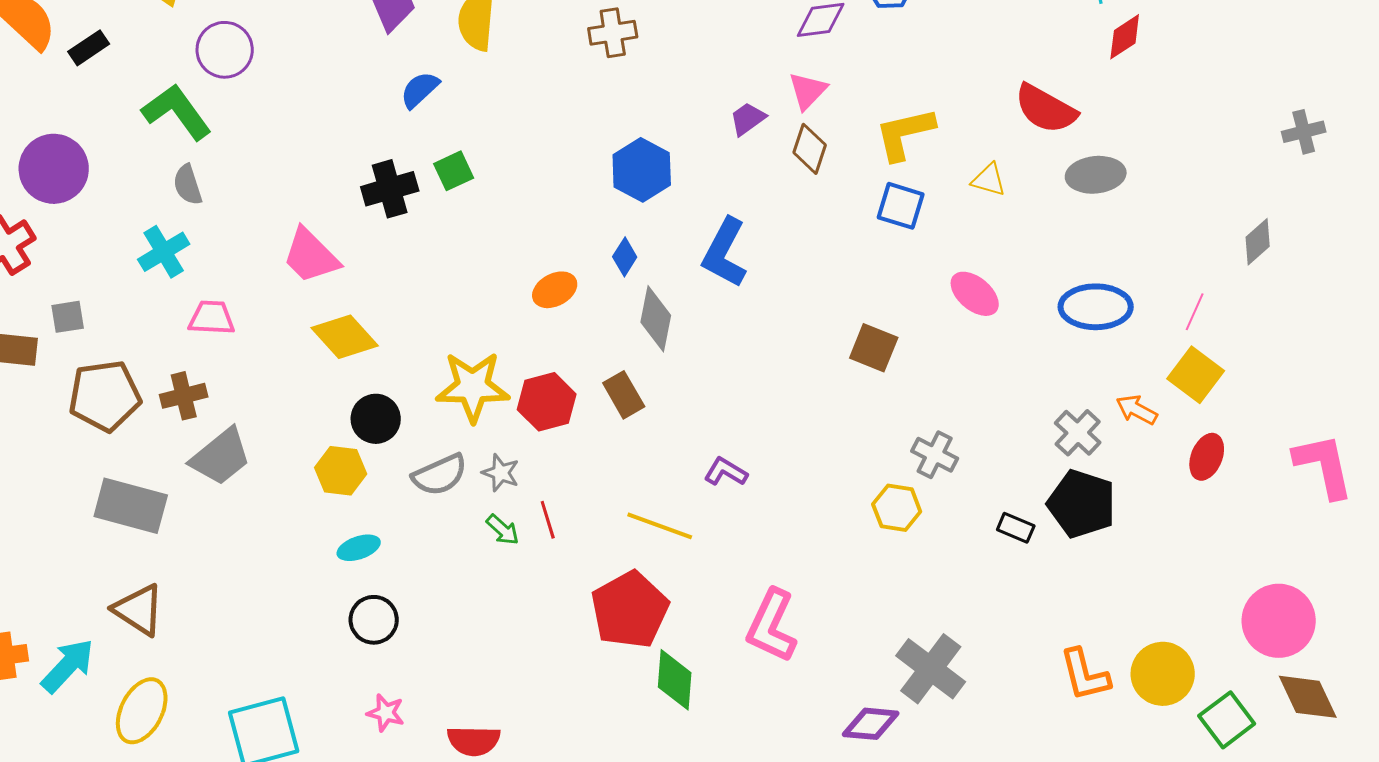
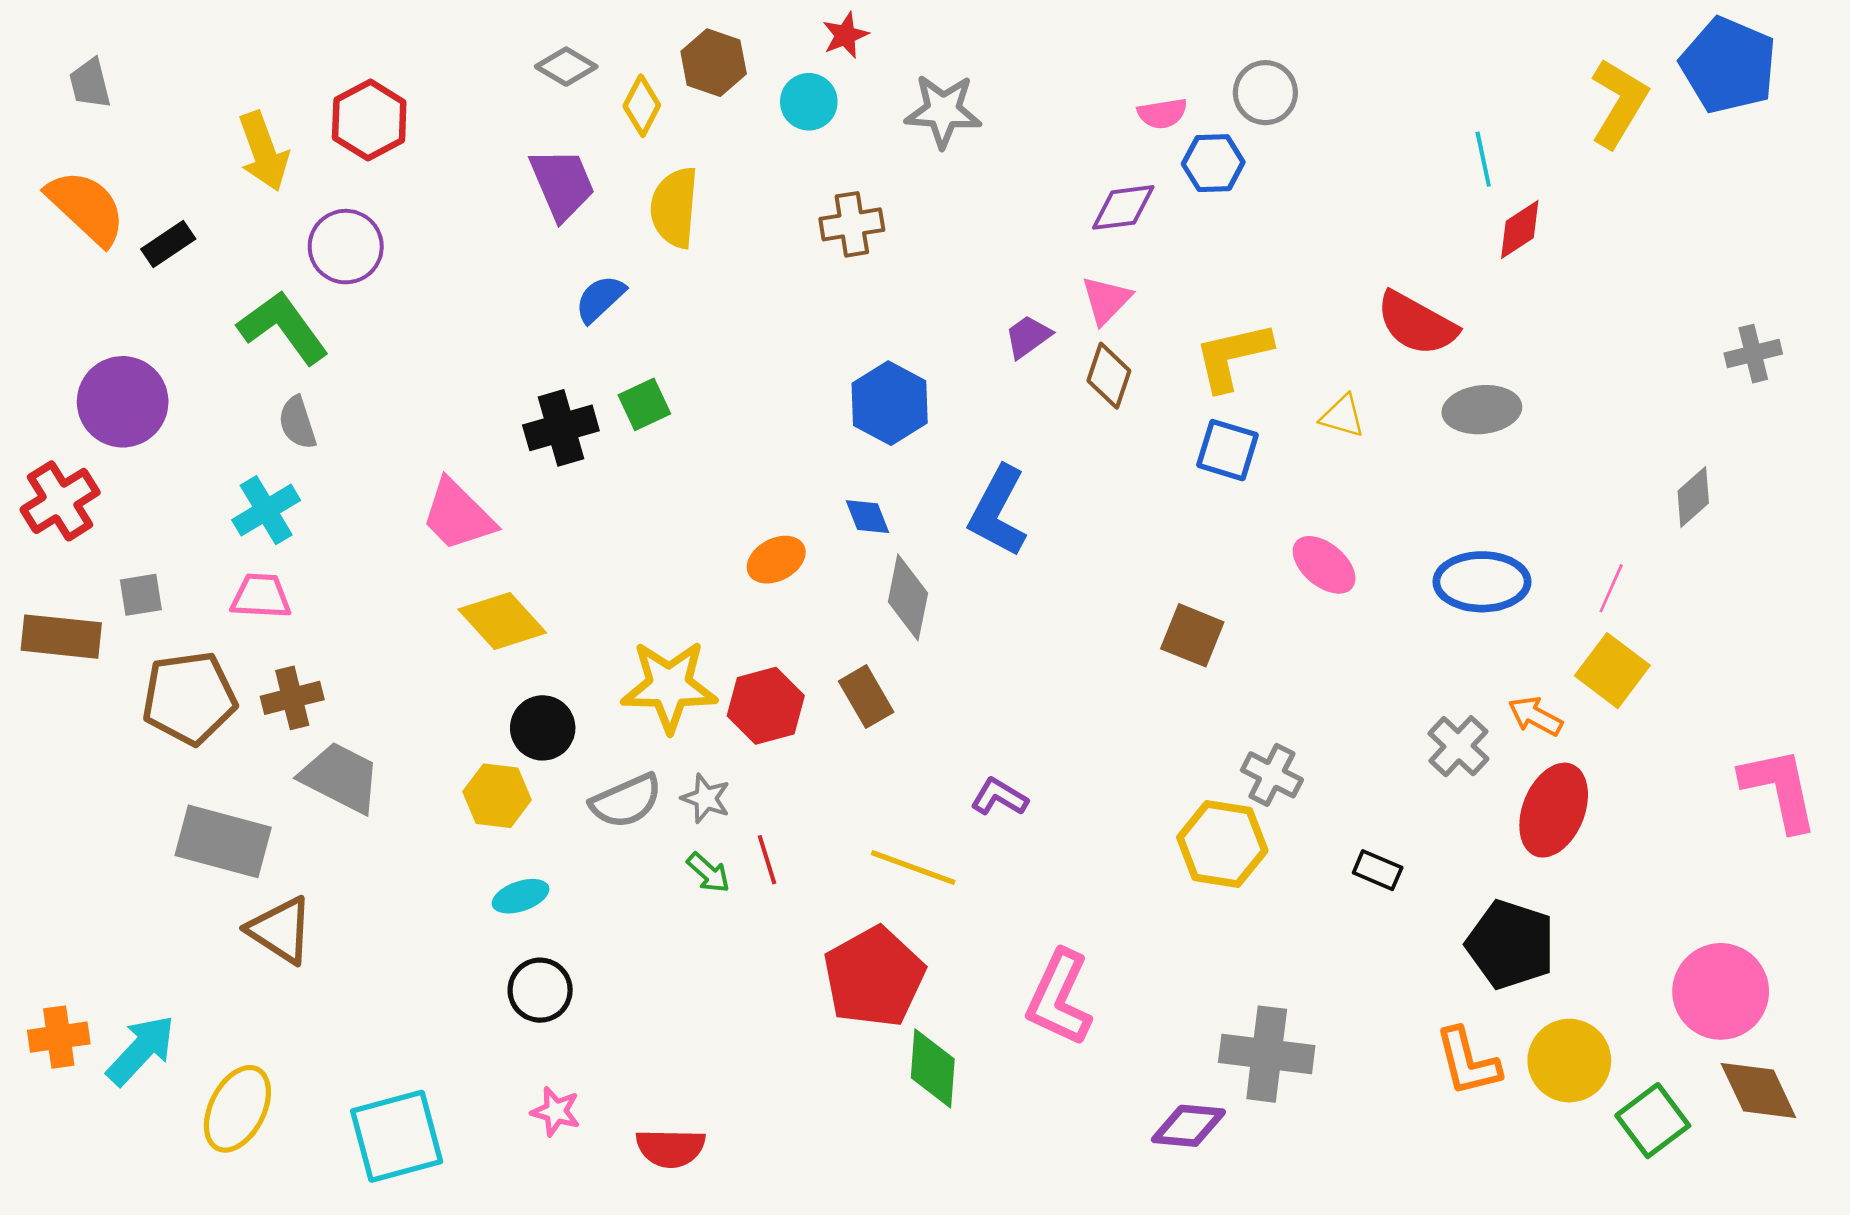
blue diamond: (625, 257) -> (867, 517), turned -54
pink trapezoid: (212, 318) -> (261, 596), moved
gray trapezoid: (221, 457) -> (340, 777), turned -114
red ellipse: (1207, 457) -> (1554, 810), moved, size x1.5
black pentagon: (1082, 504) -> (1511, 944), moved
yellow hexagon: (897, 508) -> (1222, 844), size x1.4
brown triangle: (139, 610) -> (280, 930), moved
gray cross: (931, 669) -> (1267, 1054), turned -30

